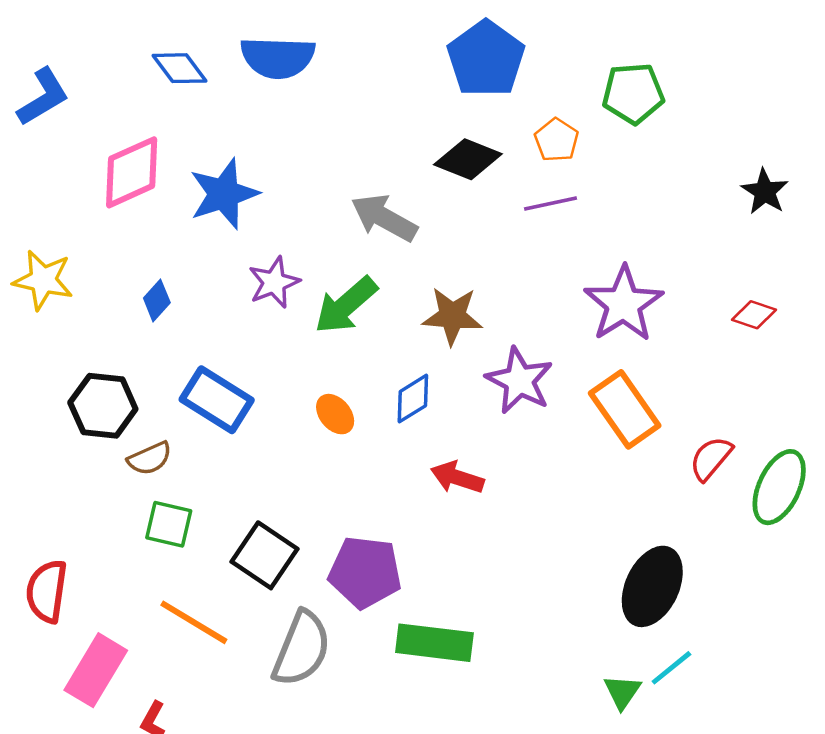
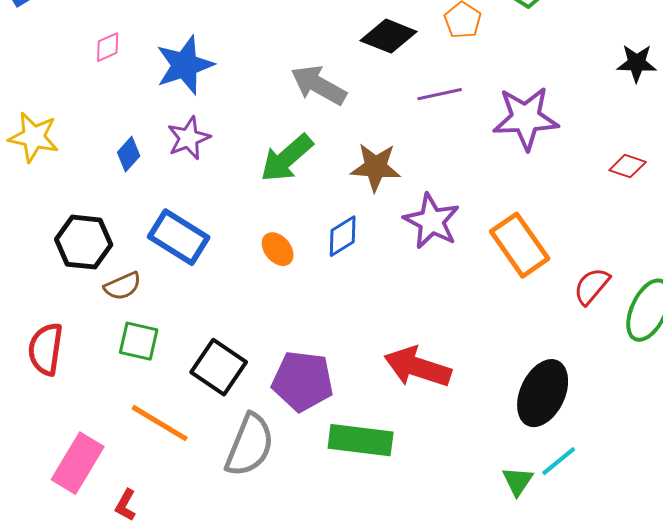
pink diamond: (132, 172) -> (108, 47), size x0.5
black star: (765, 191) -> (637, 63), turned -30
purple line: (551, 203) -> (440, 94), moved
purple star: (274, 282) -> (189, 138), moved
purple star: (624, 304) -> (526, 118), moved, turned 30
red arrow: (457, 478) -> (418, 367), moved, size x1.5
red semicircle: (47, 591) -> (46, 349), moved

